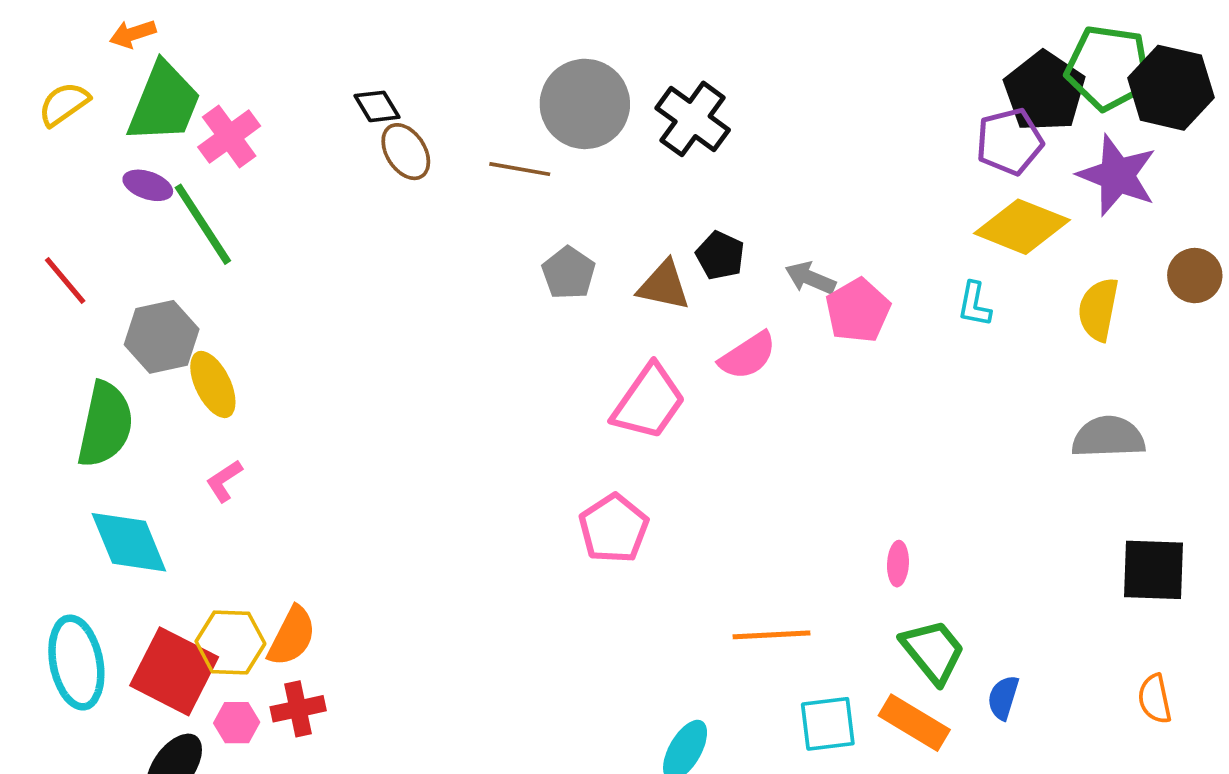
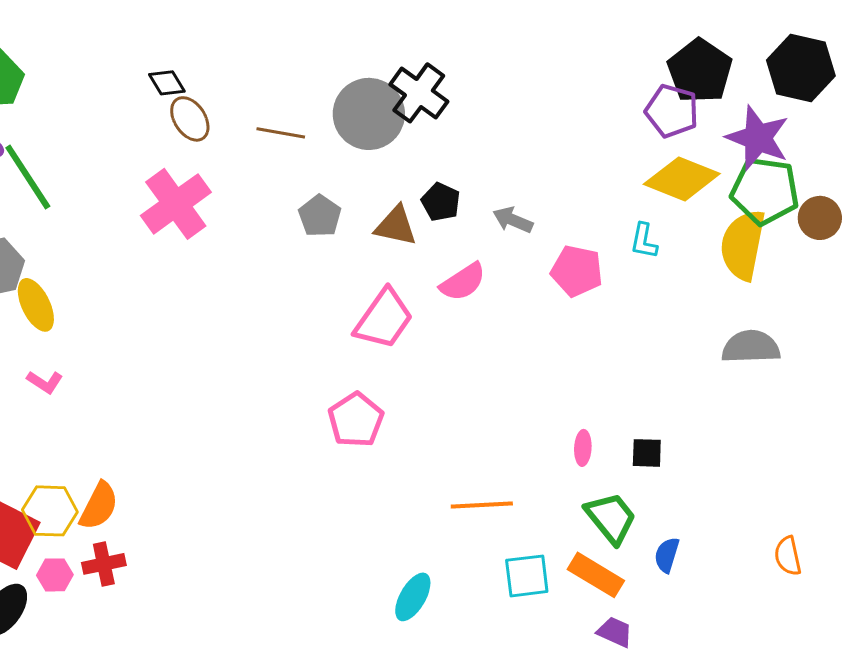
green pentagon: (1108, 68) -> (765, 191), moved
gray circle: (585, 104) -> (369, 114), moved
pink cross: (229, 137) -> (176, 204), moved, size x1.4
purple pentagon: (1009, 142) -> (672, 111), turned 30
yellow semicircle: (1098, 309) -> (743, 245), size x1.4
pink pentagon: (858, 311) -> (577, 271), moved, turned -30
pink L-shape: (224, 481) -> (45, 382), turned -114
black square: (1153, 570) -> (647, 453), moved, size x0.6

